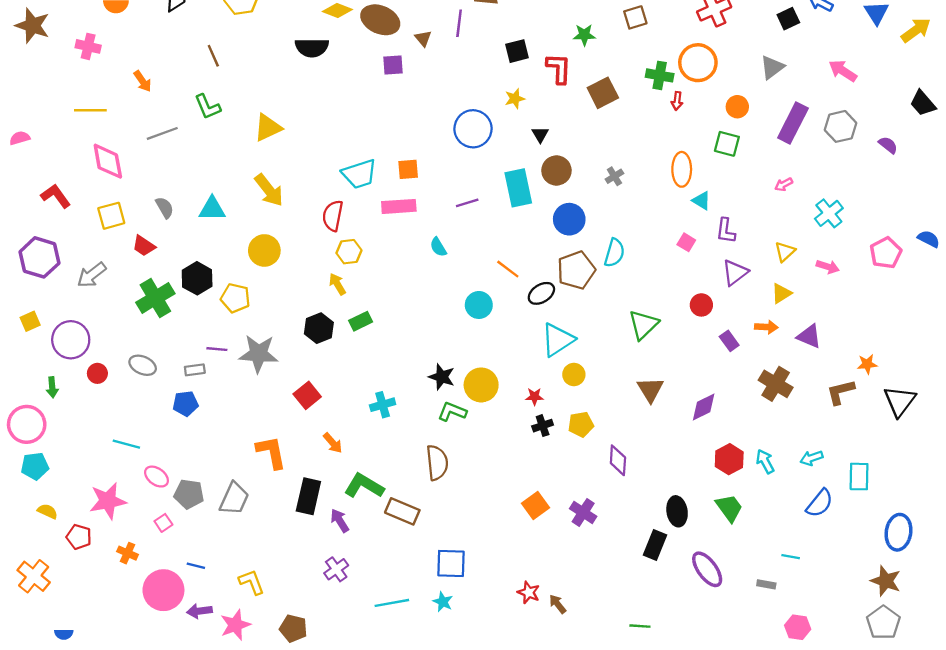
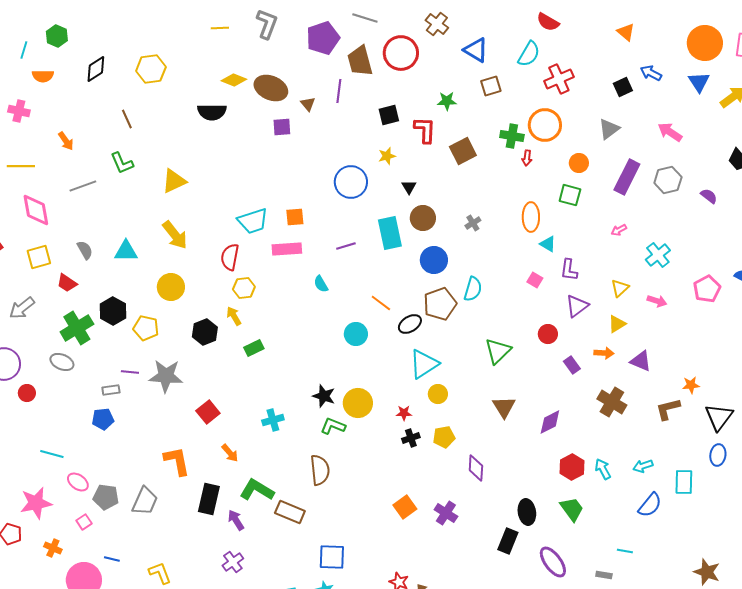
black hexagon: (319, 328) -> (205, 332), moved
gray ellipse: (143, 365) -> (62, 362), moved
blue ellipse: (898, 532) -> (718, 455), moved, size x0.7

